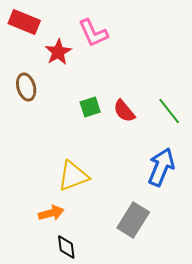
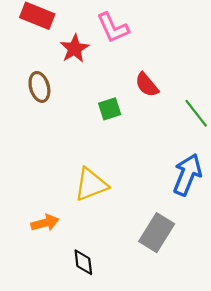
red semicircle: (124, 111) -> (147, 85), moved
orange arrow: (51, 213) -> (45, 223), moved

